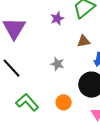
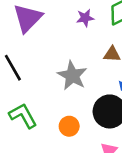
gray star: (57, 64) -> (72, 76), size x1.6

